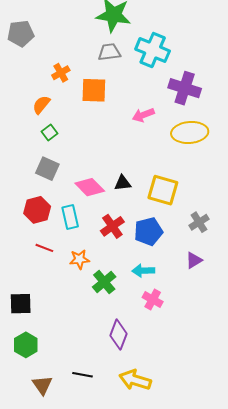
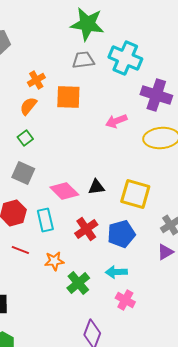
orange semicircle: (41, 105) -> (28, 106), moved
purple triangle: (194, 260) -> (165, 252), moved

